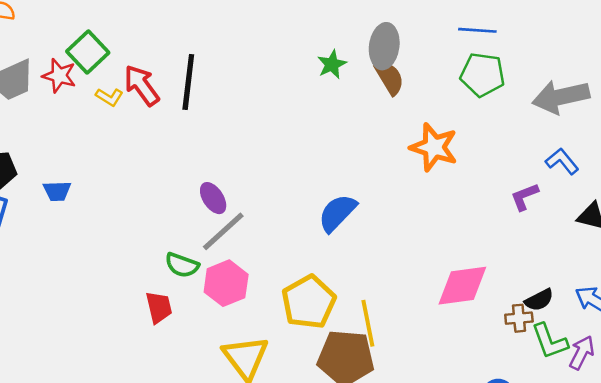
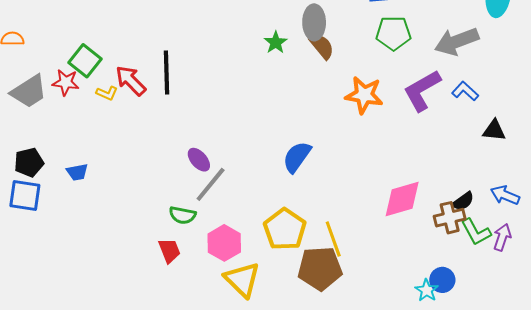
purple L-shape: (524, 197) -> (422, 90), moved, size x1.8
pink hexagon: (226, 283) -> (224, 243), moved
brown cross: (519, 318) -> (450, 218), size x1.4

